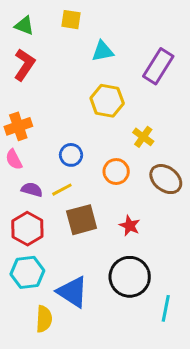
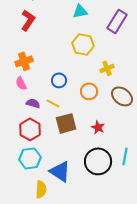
yellow cross: (143, 137) -> (107, 68), turned 32
yellow line: (62, 190) -> (53, 103), turned 56
cyan line: (166, 308) -> (125, 156), moved

